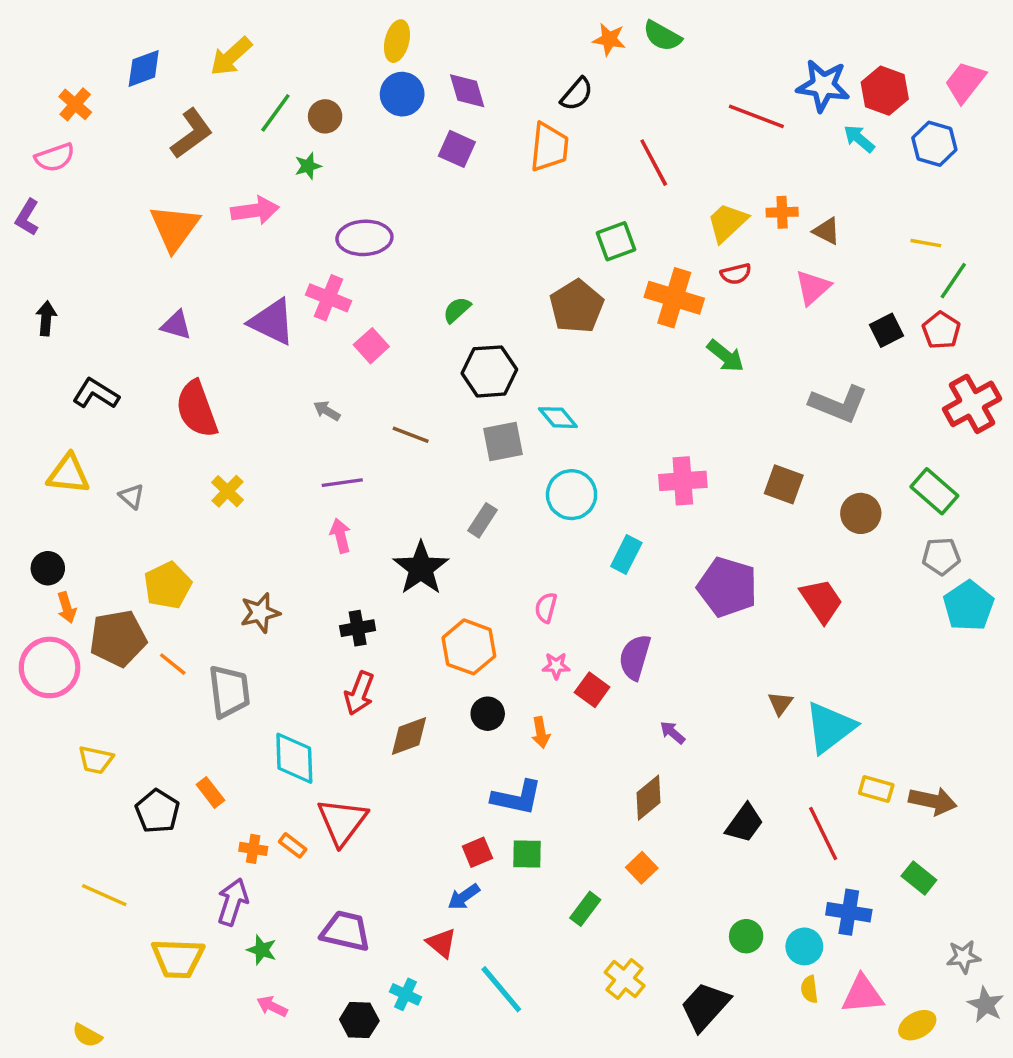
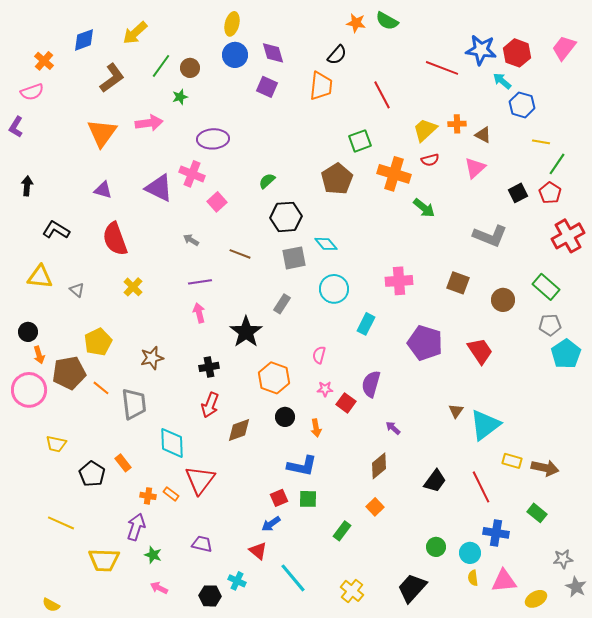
blue hexagon: (934, 144) -> (522, 105), moved
purple trapezoid: (346, 931) -> (202, 544), size x0.7
yellow cross: (625, 979) -> (352, 591), moved

